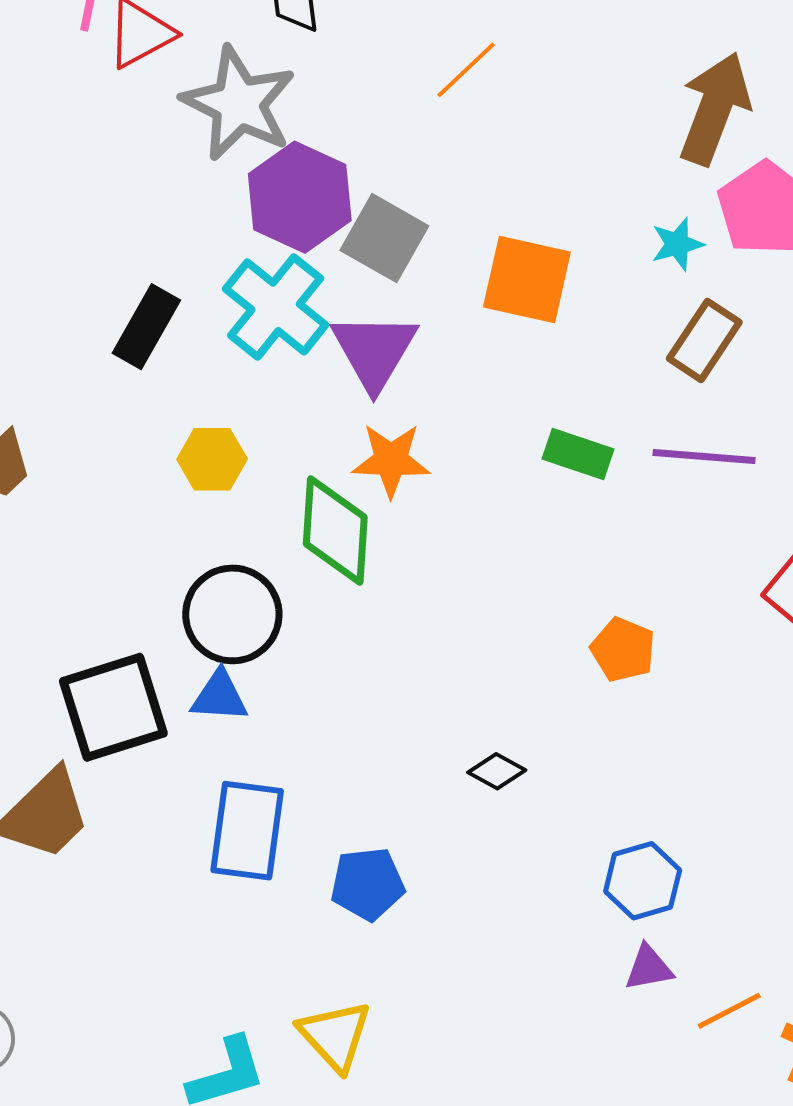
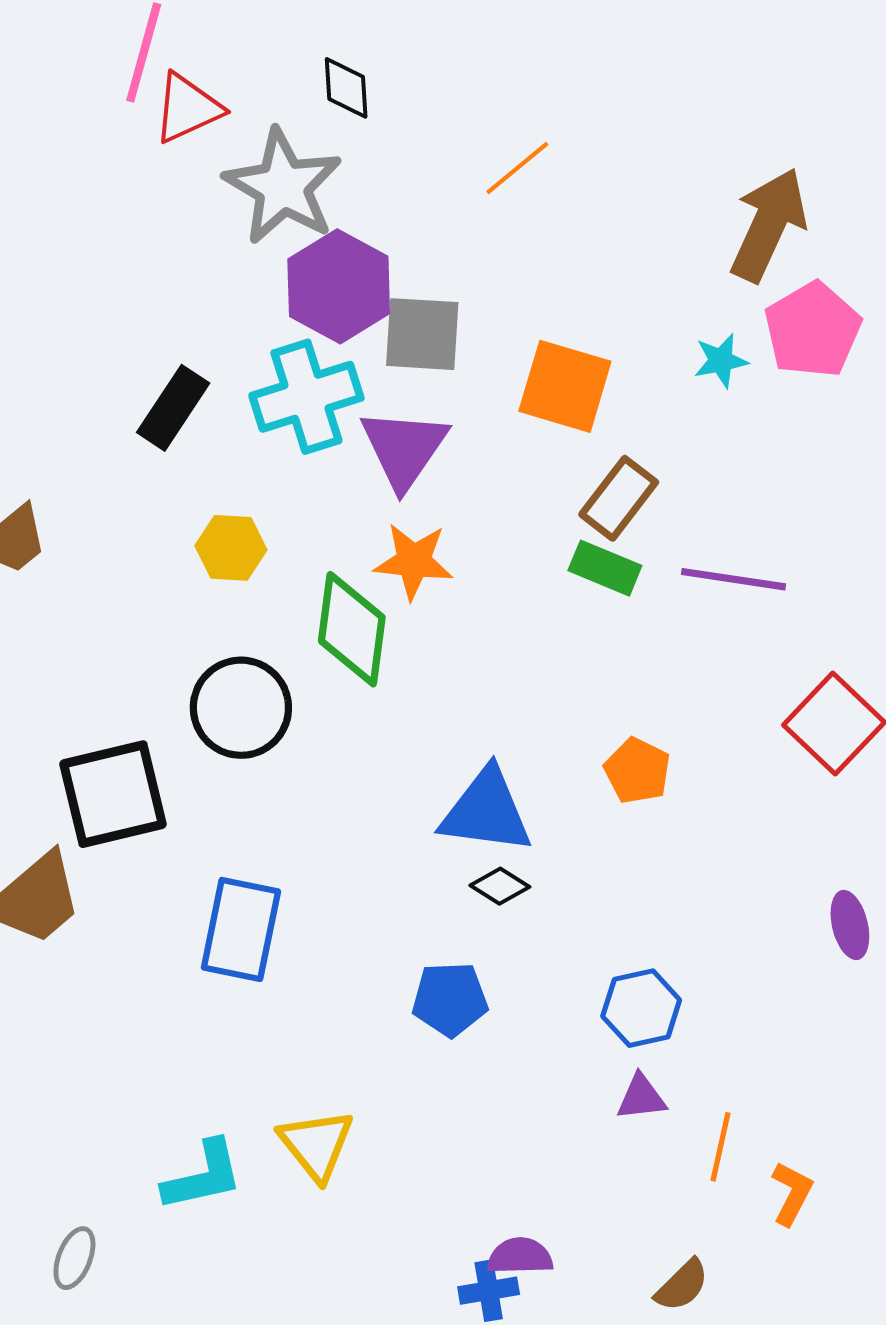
gray square: (384, 238) -> (422, 334), turned -30
cyan cross: (276, 307) -> (306, 397), turned 30
brown rectangle: (704, 340) -> (619, 498), moved
blue triangle: (220, 696) -> (486, 811), moved, size x1.6
blue pentagon: (368, 884) -> (450, 999), moved
orange line: (729, 1011) -> (721, 1147), turned -54

